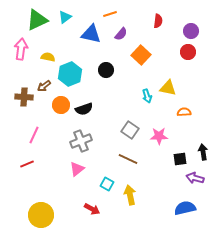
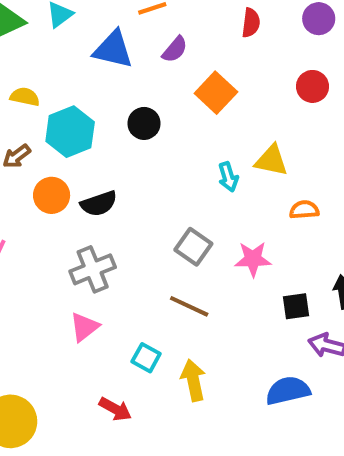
purple circle: (191, 31) -> (319, 19), moved
blue semicircle: (185, 208) -> (288, 391), moved

